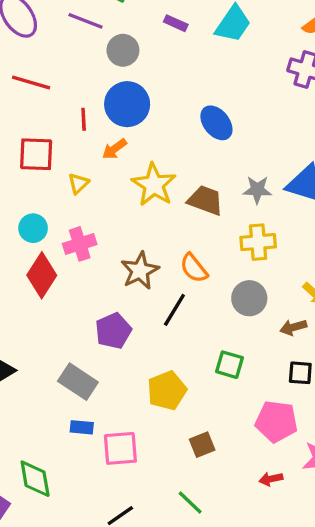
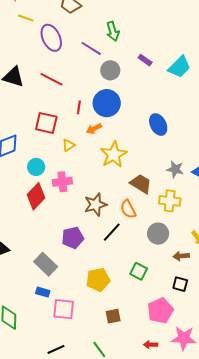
brown trapezoid: (205, 200) -> (141, 184), moved
pink pentagon: (276, 421) -> (160, 311), turned 30

